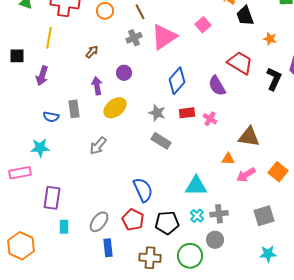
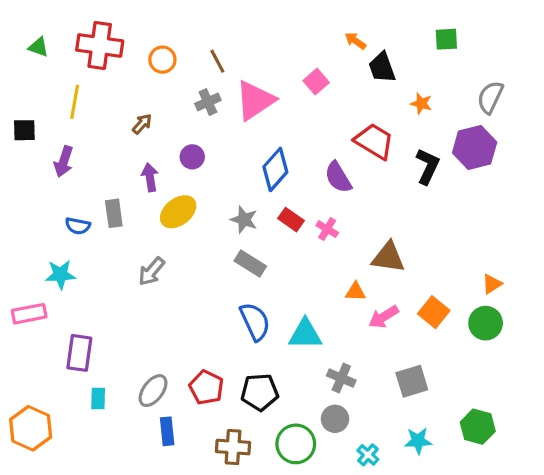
red rectangle: (187, 113) -> (291, 220), turned 42
blue semicircle: (143, 190) -> (255, 322), moved
gray cross: (219, 214) -> (341, 378), turned 30
cyan cross: (197, 216) -> (368, 455), moved

